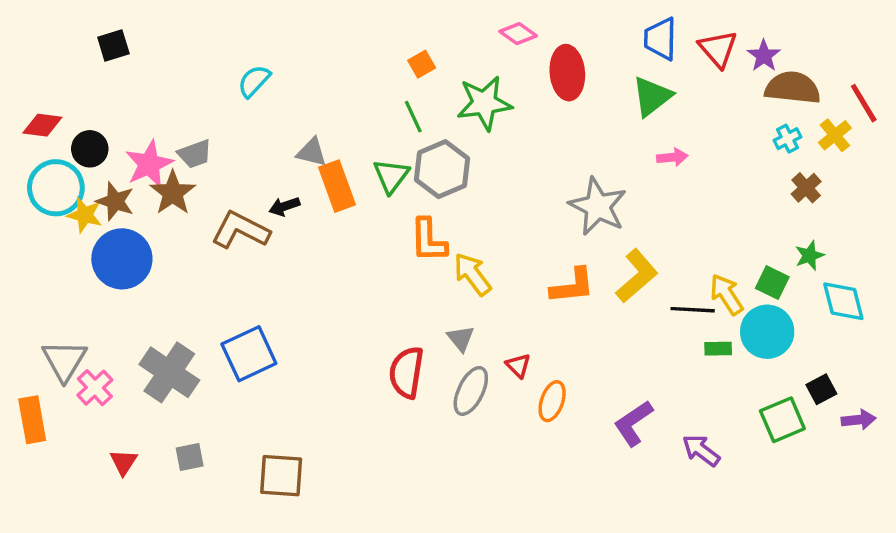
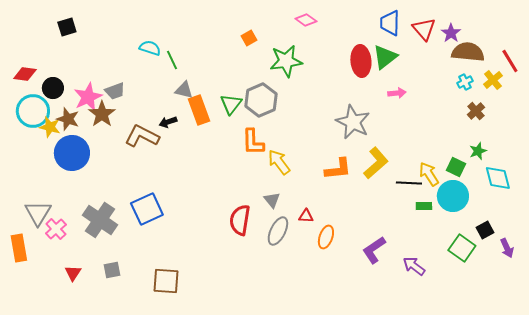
red ellipse: (567, 73) -> (361, 61), moved
cyan semicircle: (254, 81) -> (150, 48), turned 65
green line: (413, 117) -> (172, 60), moved
red triangle: (518, 366) -> (306, 216), turned -42
green square: (782, 420) -> (462, 248), turned -32
purple arrow: (859, 420) -> (507, 248), turned 72

